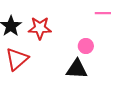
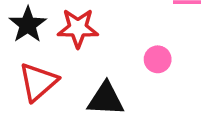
black triangle: (77, 69) -> (106, 99), moved

